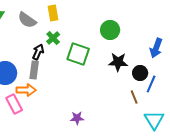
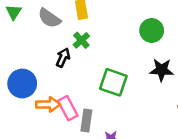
green square: (78, 54) -> (113, 82), moved
gray rectangle: (34, 70) -> (86, 120), moved
pink rectangle: (14, 104) -> (68, 108), moved

